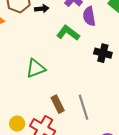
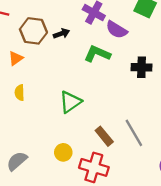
purple semicircle: (89, 16) -> (117, 30), turned -36
yellow circle: (17, 124) -> (63, 152), moved

